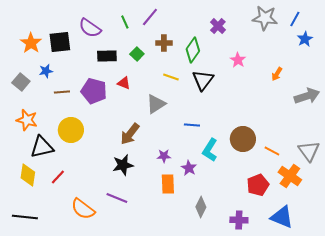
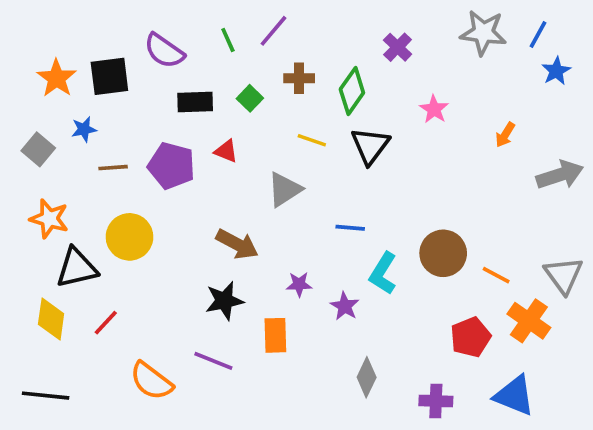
brown arrow: (130, 134) -> (237, 244), turned -100
orange rectangle: (168, 184) -> (275, 335), moved

